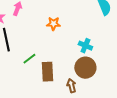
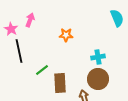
cyan cross: (85, 46) -> (98, 57), turned -32

